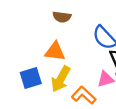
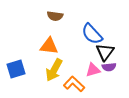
blue square: (31, 78) -> (16, 69), moved

